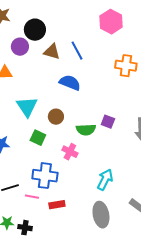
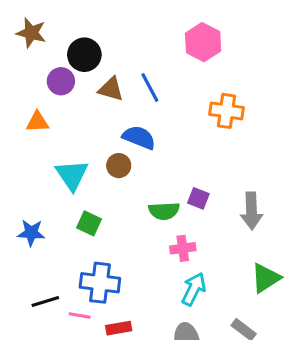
brown circle: (56, 117) -> (119, 166), moved
pink cross: (70, 152) -> (183, 248), moved, turned -35

